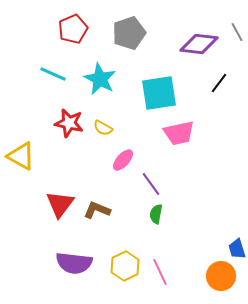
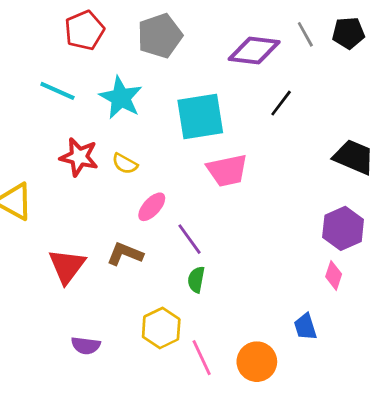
brown L-shape: (97, 210) -> (125, 254), moved
purple semicircle: (74, 263) -> (86, 346), size x0.6
yellow hexagon: (125, 266) -> (161, 328), moved
orange circle: (221, 276) -> (257, 362), moved

